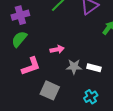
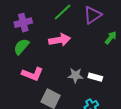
pink arrow: (57, 49) -> (60, 40), moved, size x1.5
pink L-shape: (31, 66) -> (32, 74), turned 40

